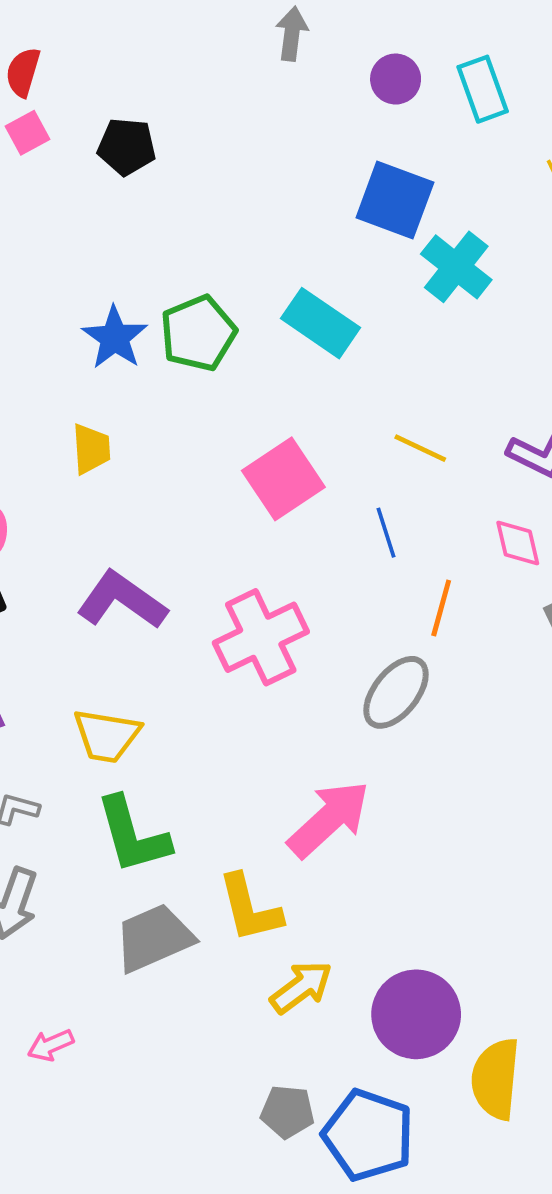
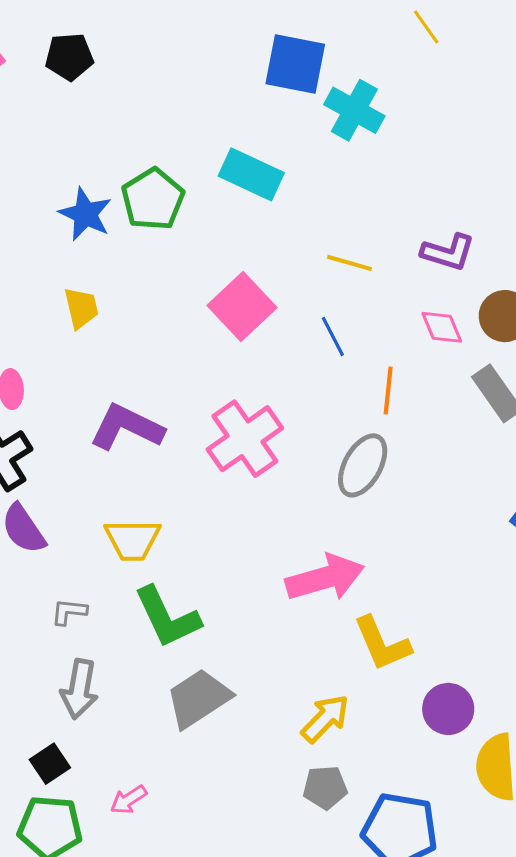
pink arrow: (329, 819) -> (325, 578), turned 36
yellow L-shape: (250, 908) -> (382, 644), moved
purple circle: (416, 1014) -> (448, 709), moved, size x0.7
gray pentagon: (287, 1112) -> (325, 787), moved

